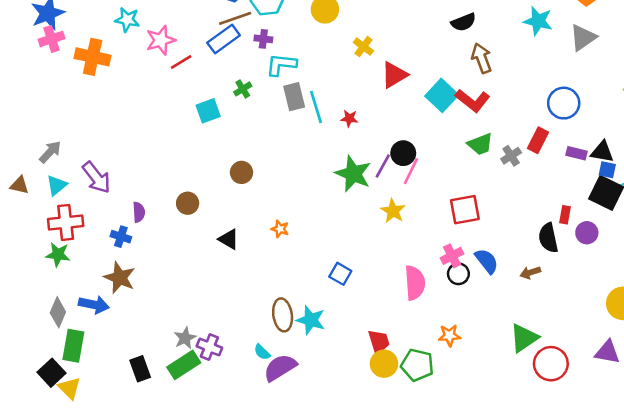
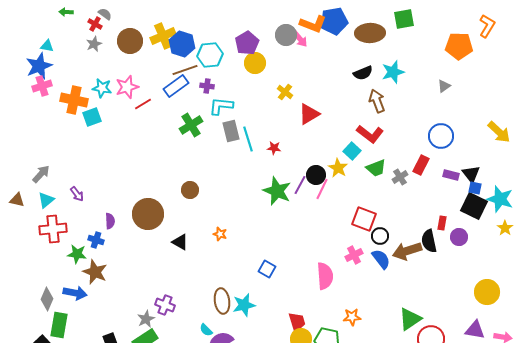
cyan star: (127, 20) -> (102, 88), moved
cyan star: (538, 21) -> (393, 72), moved, turned -30
gray triangle: (583, 38) -> (444, 86), moved, size x0.6
green cross: (243, 89) -> (191, 125), size x1.6
cyan square: (442, 95) -> (352, 151), moved, size x0.7
cyan square: (208, 111) -> (92, 117), moved
black triangle: (602, 152) -> (471, 174), turned 42
purple arrow: (96, 178) -> (77, 194), size x0.6
brown circle: (188, 203) -> (148, 214), size x1.8
red square: (465, 210) -> (364, 219), turned 30
yellow star: (393, 211) -> (338, 168), moved
green star: (58, 255) -> (77, 254), moved
brown arrow: (530, 273) -> (407, 251), moved, size x1.8
black circle: (458, 274) -> (380, 236), moved
cyan star: (311, 320) -> (244, 305), turned -30
purple cross: (209, 347) -> (165, 305), moved

